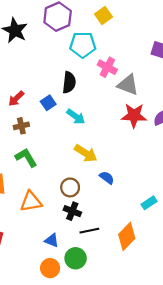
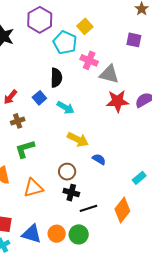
yellow square: (103, 15) -> (85, 26), moved
cyan pentagon: (83, 45) -> (65, 43), turned 30
green L-shape: (26, 158) -> (25, 149), turned -70
blue triangle: (52, 240) -> (32, 234), moved, size x1.5
orange circle: (50, 268) -> (57, 234), moved

